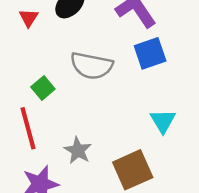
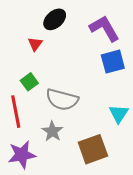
red triangle: (29, 18) -> (35, 44), moved
gray semicircle: (92, 66) -> (62, 100), moved

